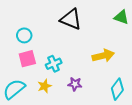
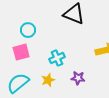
pink square: (27, 59) -> (21, 52), moved

